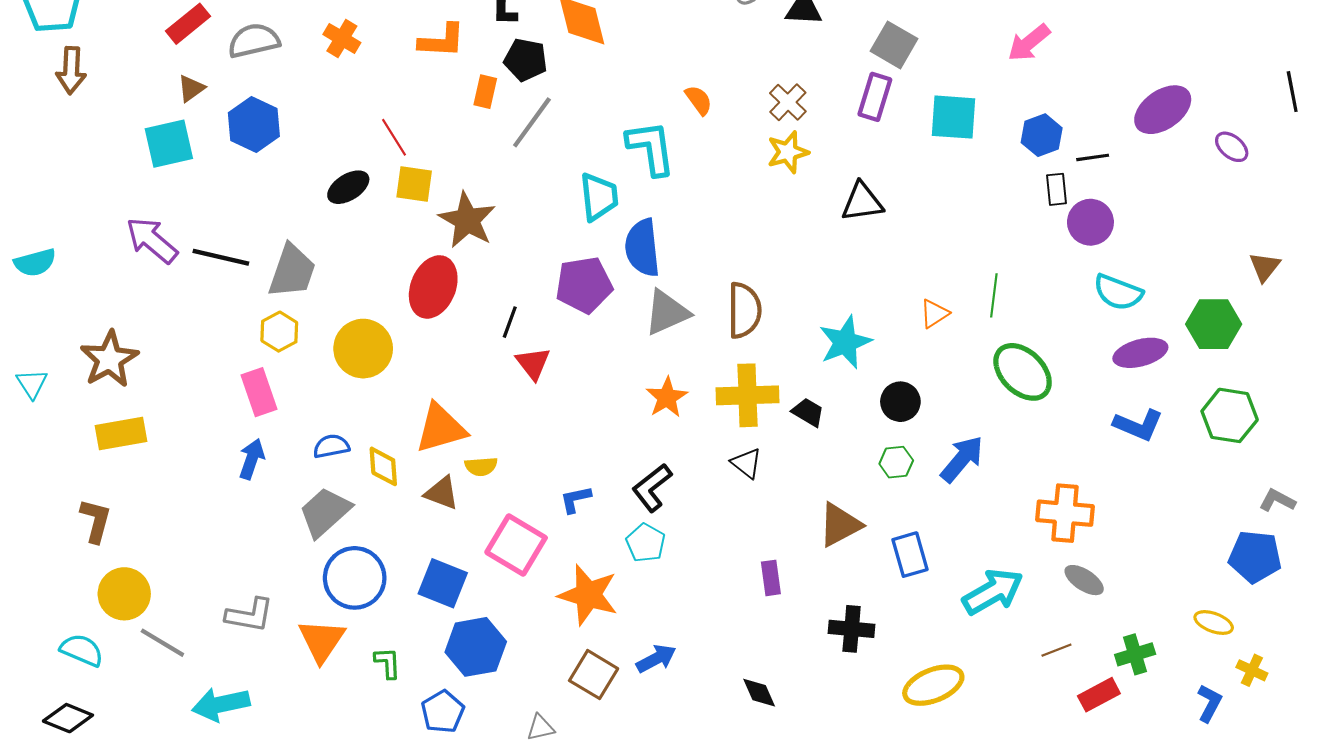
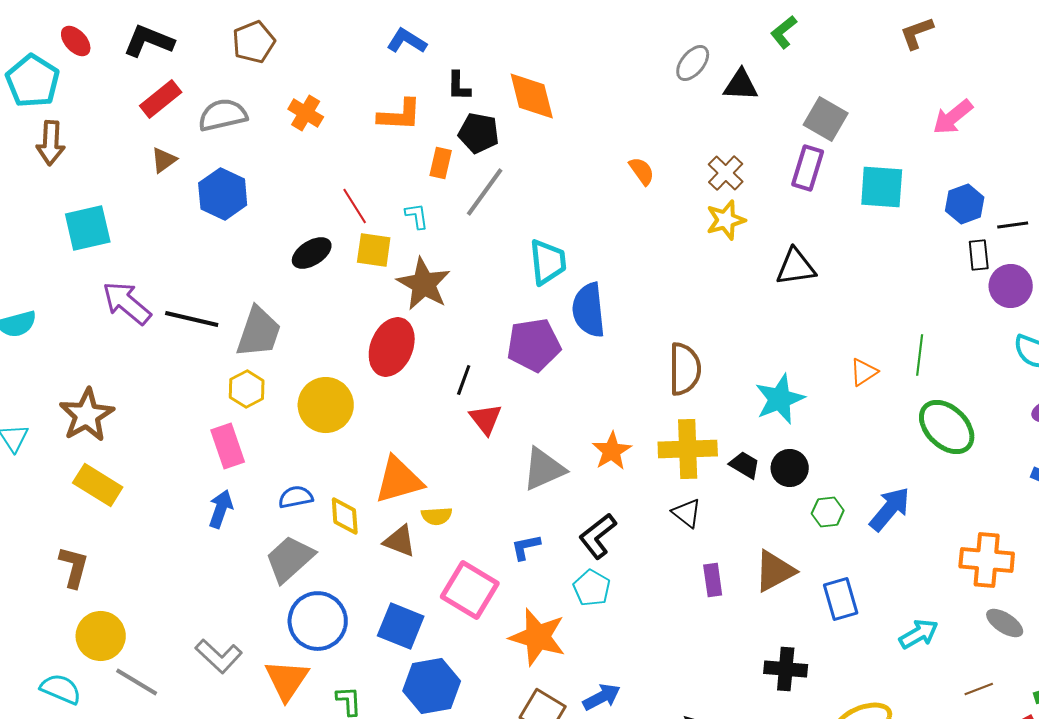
cyan square: (169, 144) -> (88, 228), moved
cyan L-shape: (651, 148) -> (417, 216), moved, size x0.5
gray triangle: (667, 312) -> (544, 469), moved
black circle: (900, 402) -> (790, 468), moved
yellow rectangle: (121, 434) -> (98, 485), turned 42
purple rectangle: (771, 578) -> (713, 580), moved
cyan arrow: (993, 592) -> (919, 634), size x0.7
gray L-shape: (250, 615) -> (219, 656), turned 33

